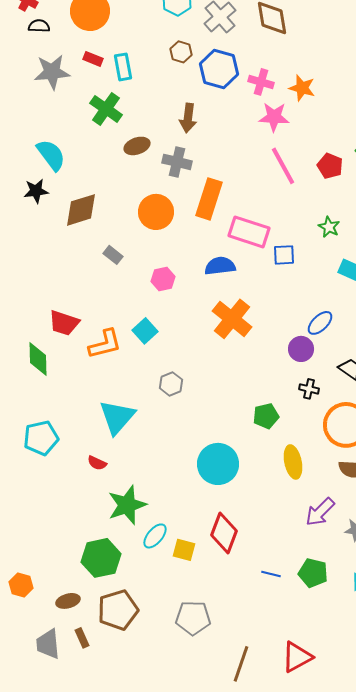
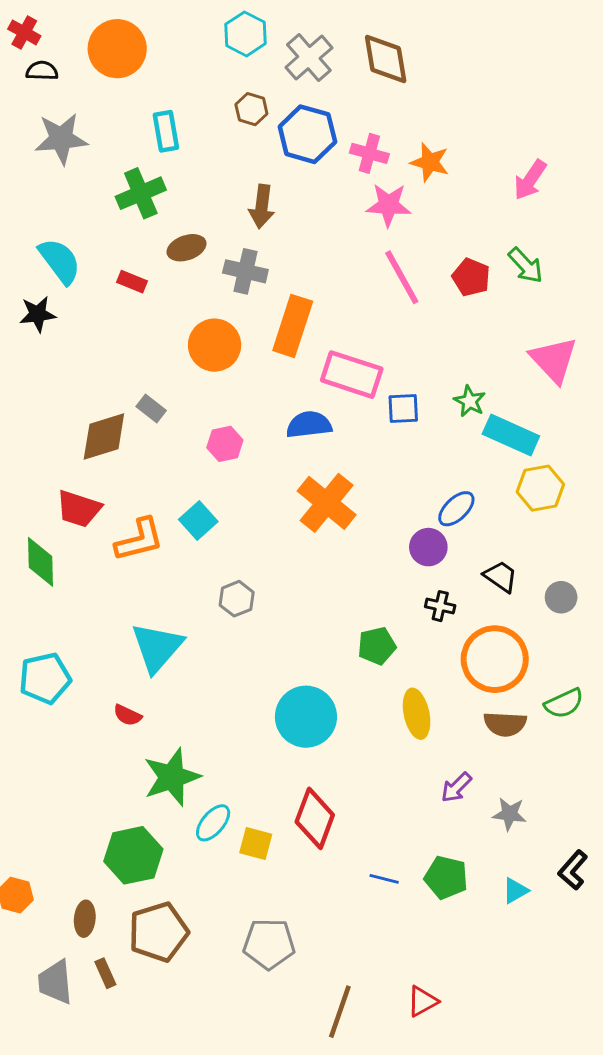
red rectangle: (93, 59) -> (132, 282), moved
green cross: (106, 109) -> (141, 193), turned 32
brown diamond: (81, 210) -> (104, 436), moved
green star: (329, 227) -> (470, 401), moved
purple arrow: (320, 512) -> (456, 787), size x0.7
brown ellipse: (68, 601) -> (85, 919), turned -70
red triangle: (297, 657) -> (422, 1001), size x0.7

